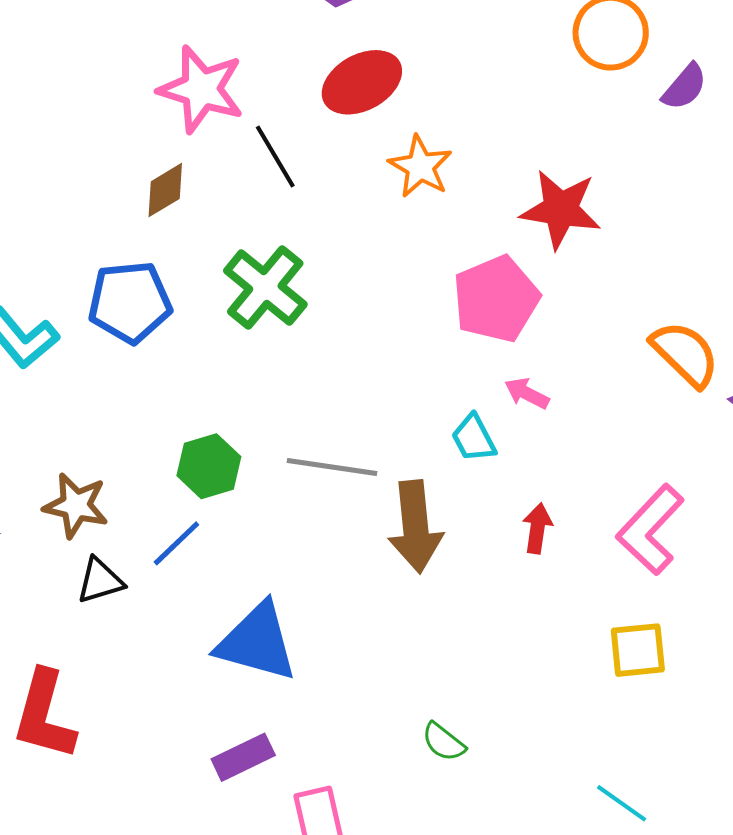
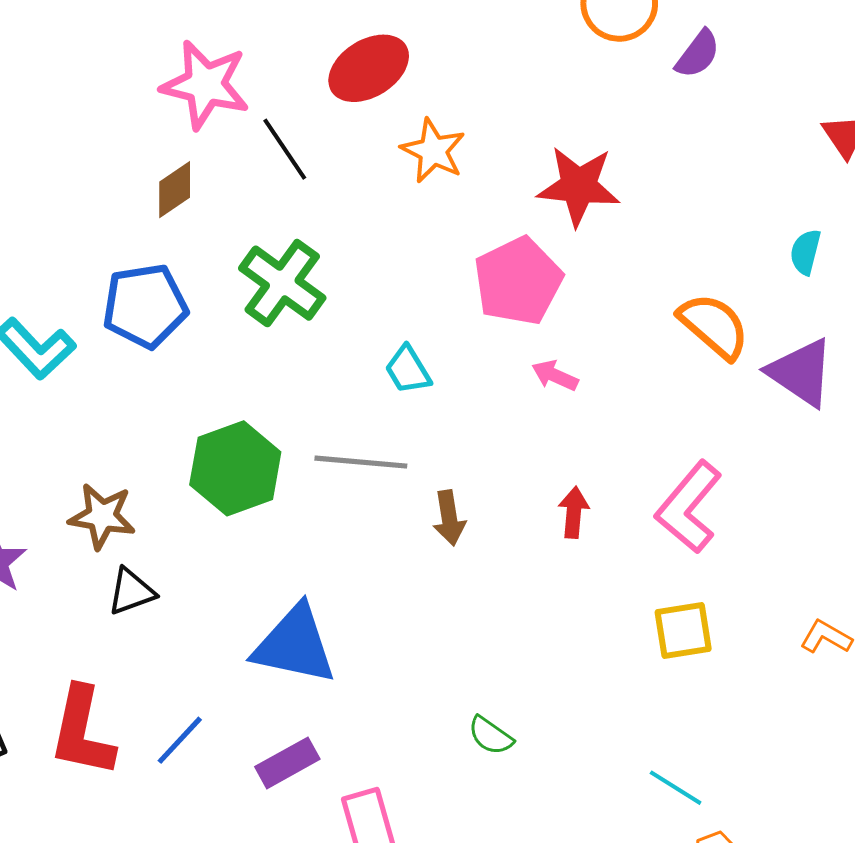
cyan trapezoid: (474, 438) -> (408, 370), moved
green hexagon: (209, 466) -> (235, 468), size x1.4
brown arrow: (415, 527) -> (449, 518), size x0.6
blue line: (176, 543) -> (180, 740), moved

